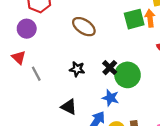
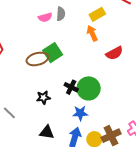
green square: (134, 19) -> (53, 53), moved
brown ellipse: (84, 27) -> (37, 59), turned -30

